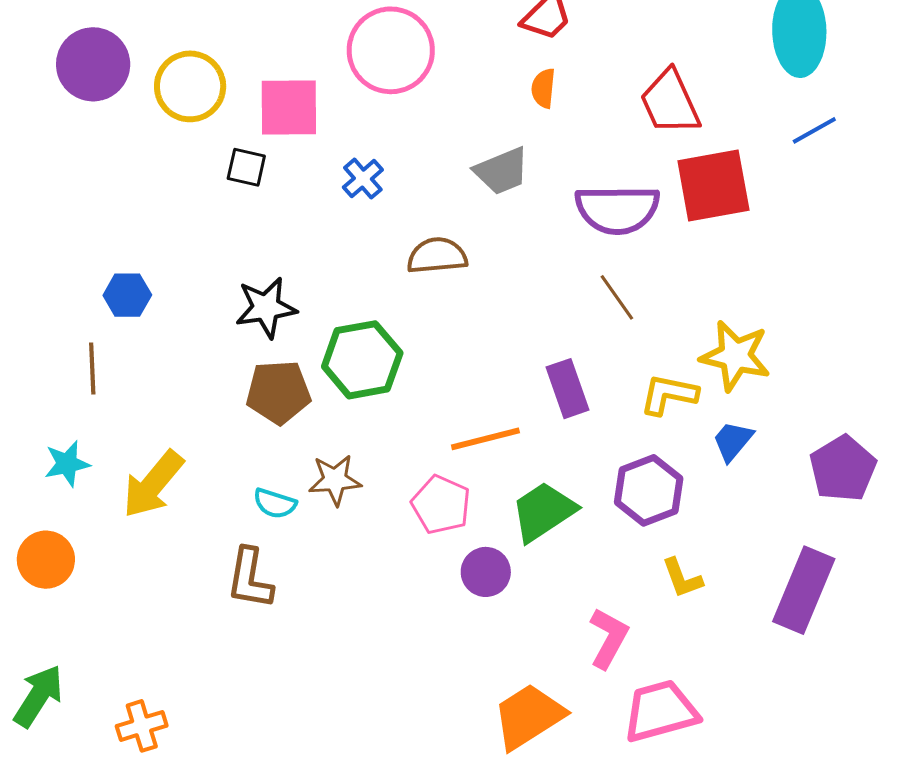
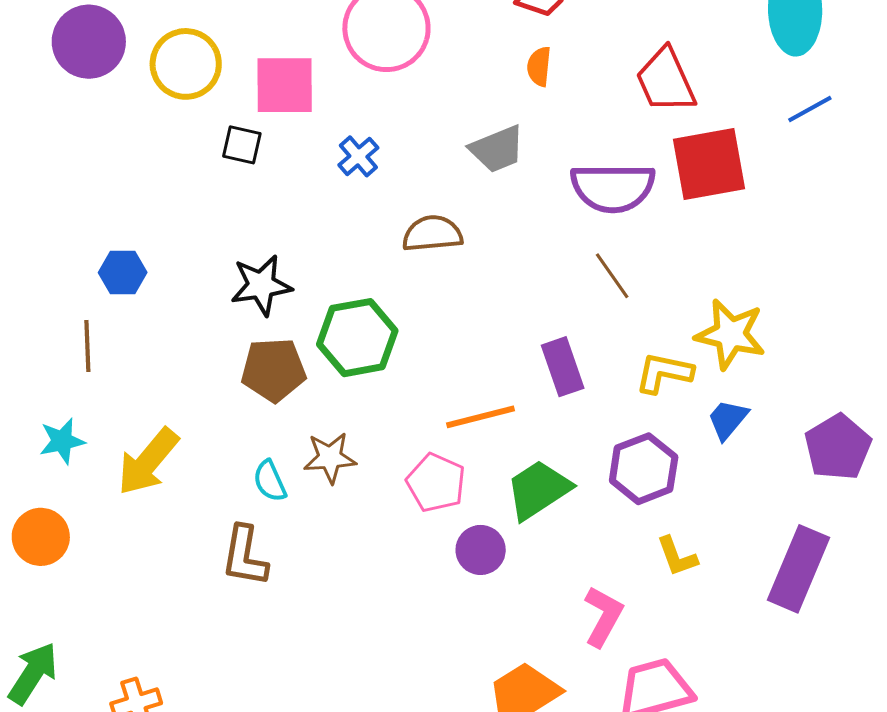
cyan semicircle: (275, 503) -> (270, 481), turned 48

